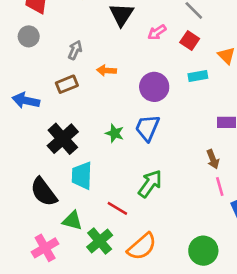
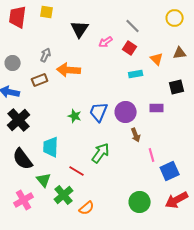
gray circle: (29, 36) -> (13, 63), moved
orange arrow: (106, 71) -> (69, 70), size x1.6
purple circle: (154, 87) -> (126, 112), moved
black cross: (63, 139) -> (19, 120), moved
brown arrow: (213, 159) -> (136, 135), moved
green triangle: (72, 221) -> (44, 180), turned 35
orange semicircle: (142, 247) -> (87, 208), moved, size x0.7

